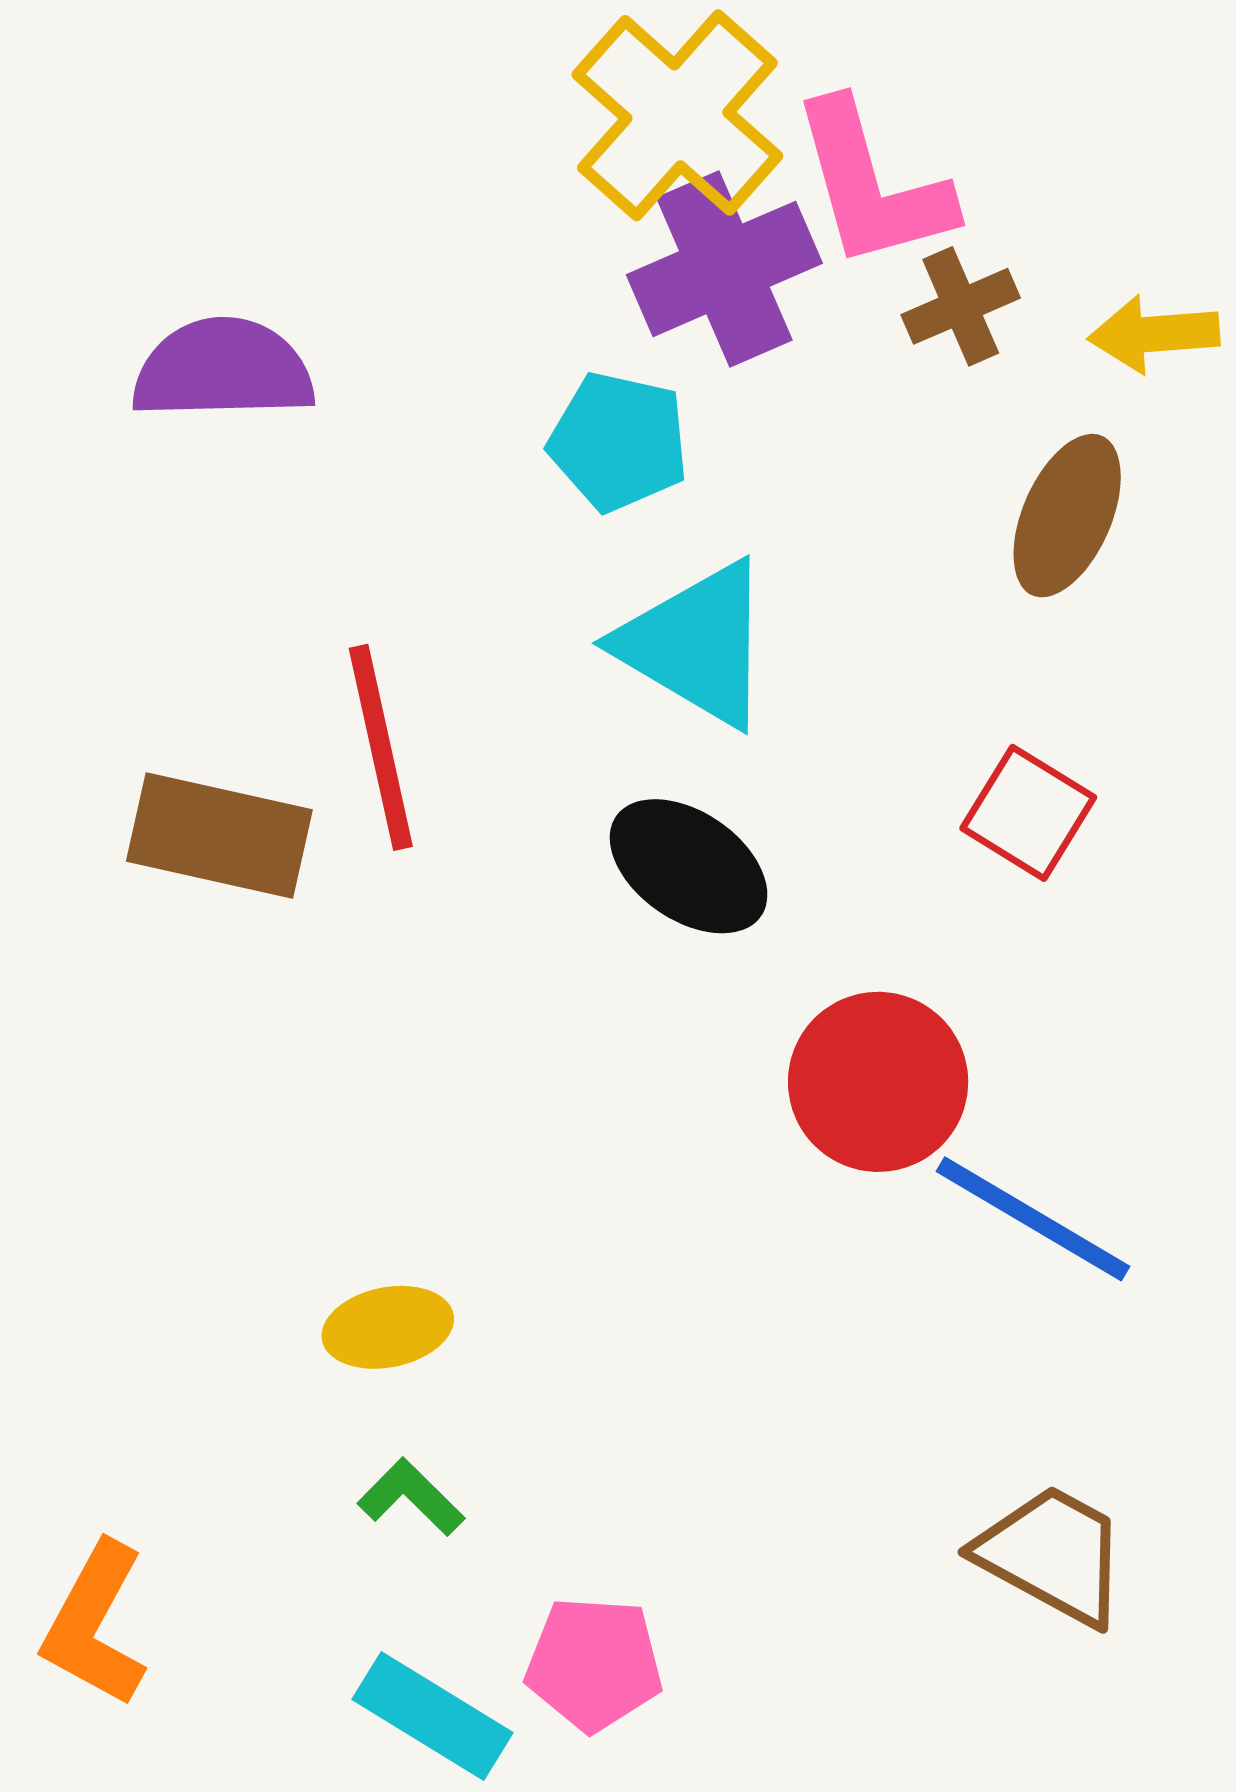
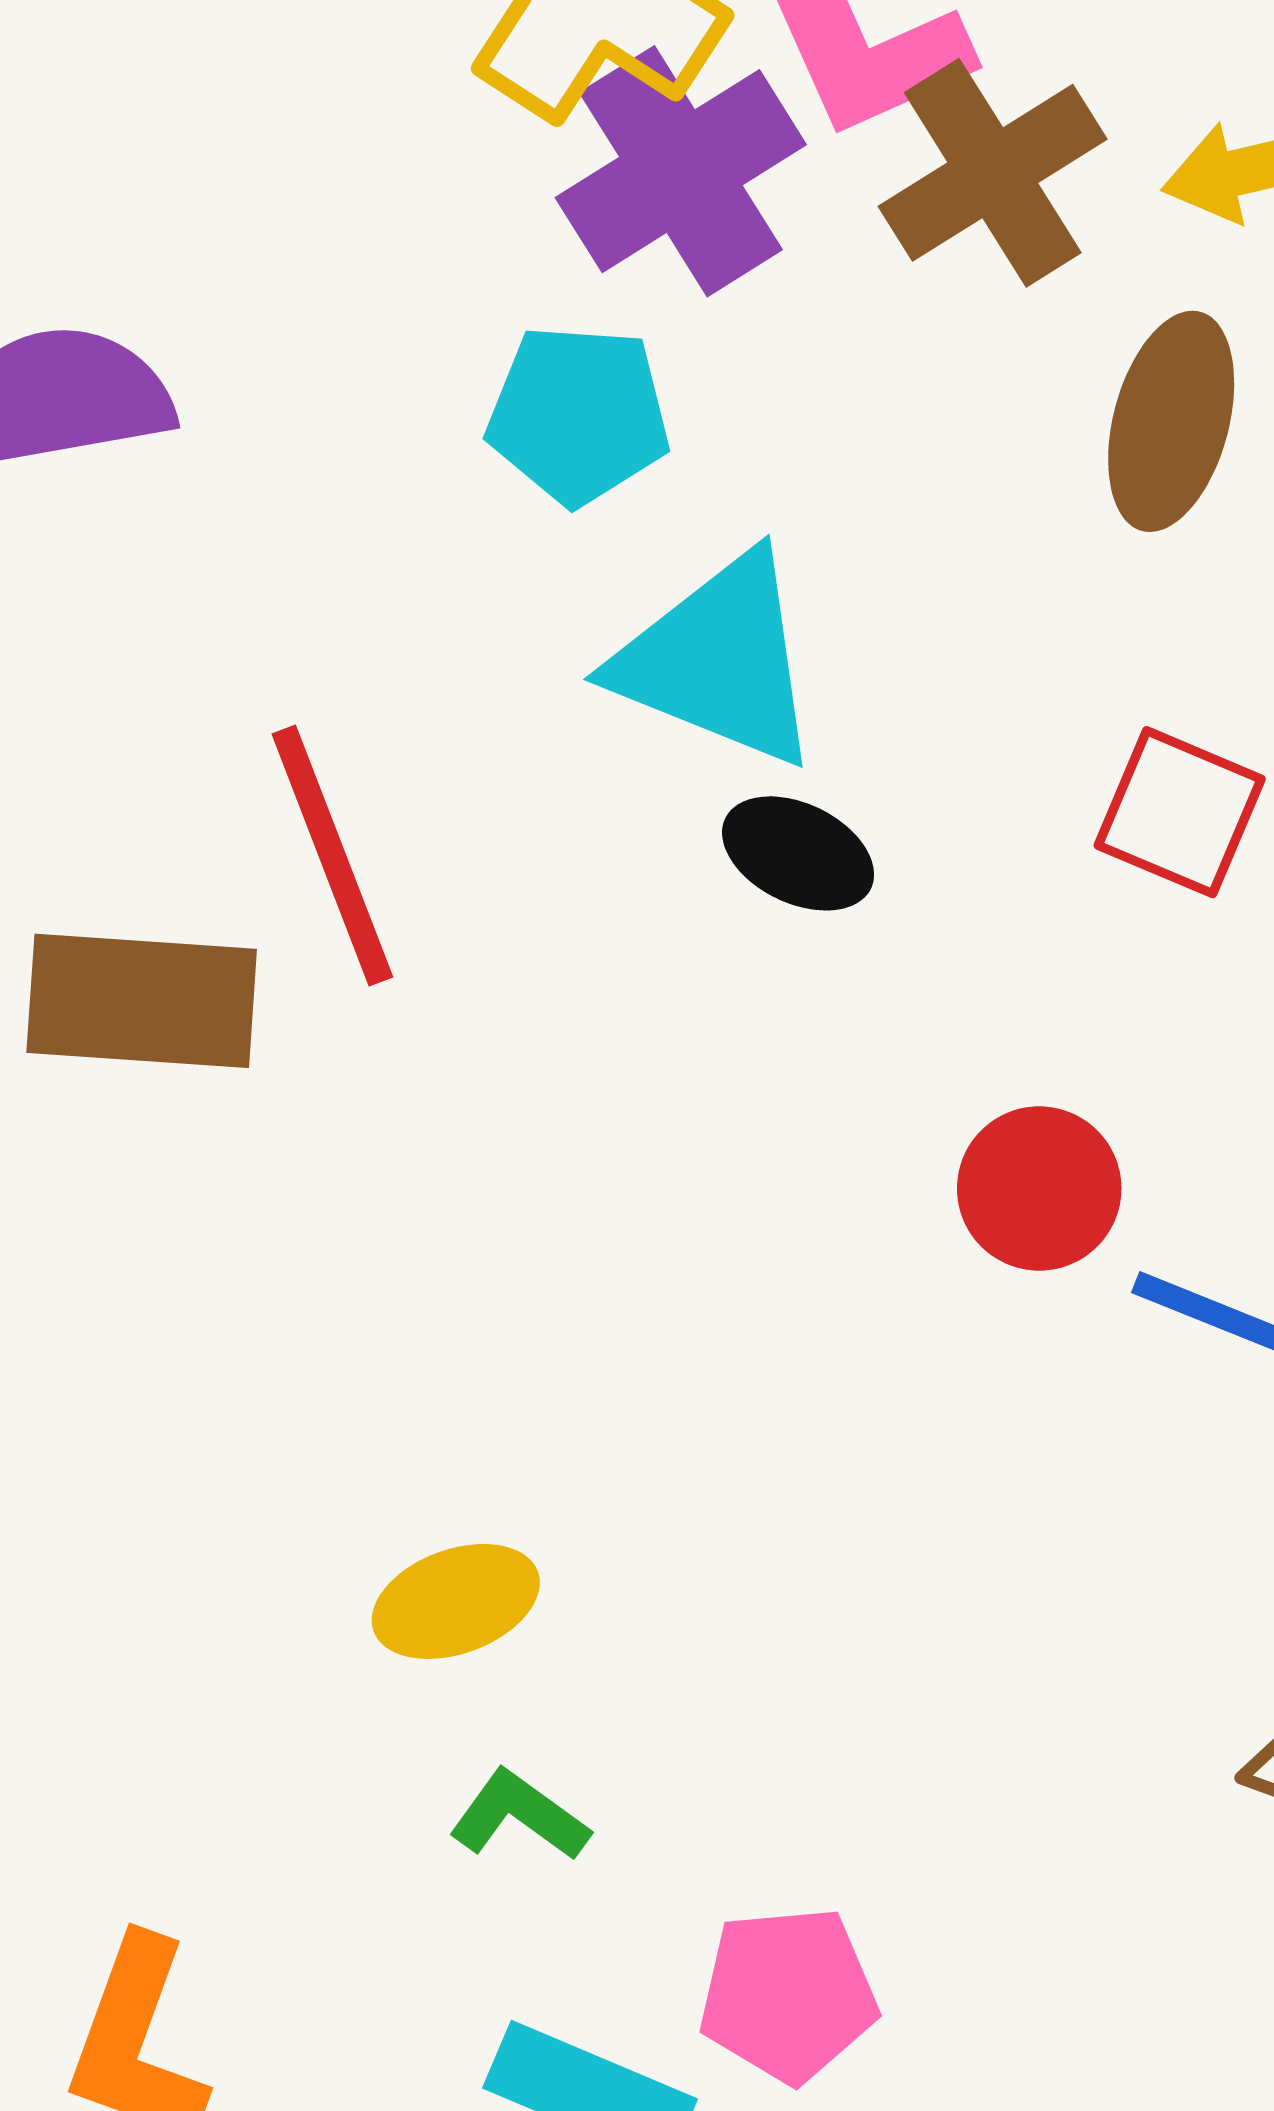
brown cross: (961, 306) -> (993, 173), size x1.5
black ellipse: (689, 866) -> (798, 853), moved, size x0.7
red circle: (878, 1082) -> (1039, 1188), size x0.7

